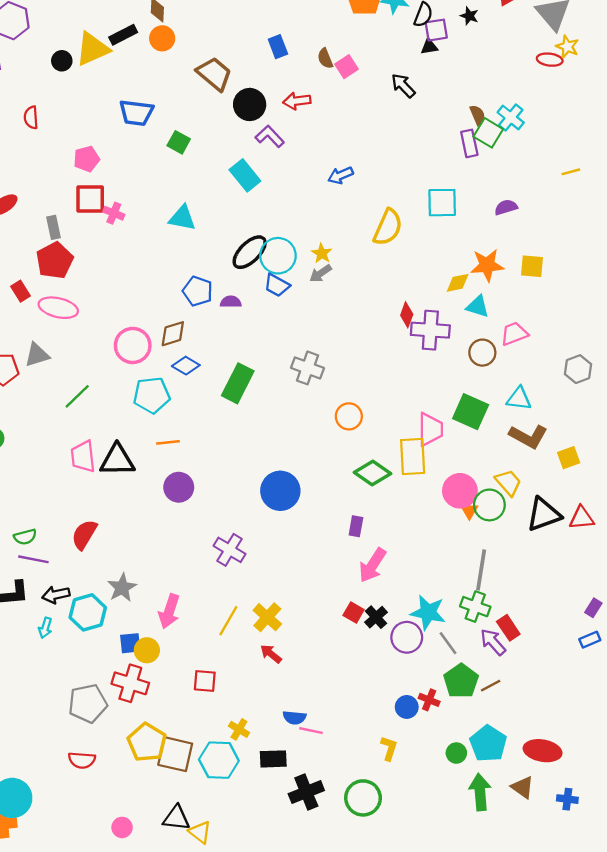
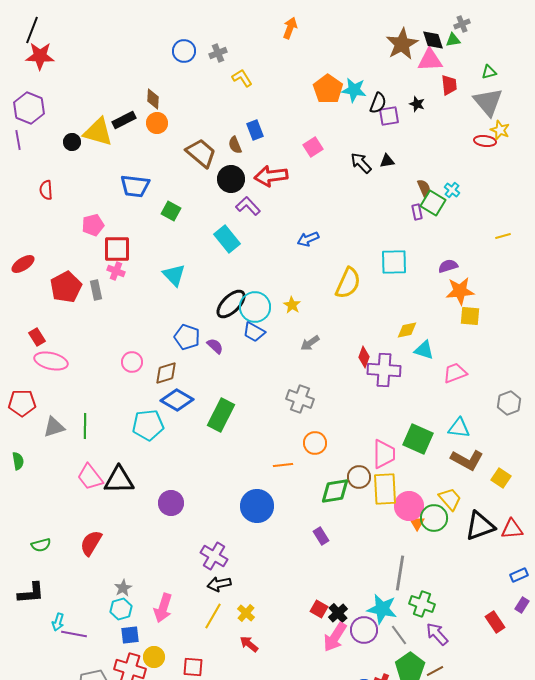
black triangle: (429, 47) -> (387, 161), moved
yellow triangle: (92, 49) -> (98, 132), turned 40
brown semicircle: (325, 58) -> (235, 145), moved
red arrow: (297, 101) -> (271, 176), size x1.4
cyan cross: (511, 117) -> (452, 190), size x0.7
purple rectangle: (469, 143) -> (417, 212), size x0.7
red square: (90, 199) -> (117, 249), moved
cyan triangle: (182, 218) -> (174, 275), turned 35
gray rectangle: (54, 227) -> (96, 290), moved
red pentagon: (55, 260) -> (66, 287), moved
orange star: (487, 265) -> (460, 291), moved
gray arrow: (320, 273) -> (310, 343), moved
purple semicircle: (231, 302) -> (215, 346), turned 42
pink ellipse: (58, 308) -> (51, 361), moved
pink circle: (133, 345) -> (132, 362), moved, size x0.7
brown circle: (482, 353) -> (359, 477), moved
gray triangle: (37, 355) -> (54, 427), moved
blue diamond: (186, 366) -> (177, 400), size x1.4
gray cross: (307, 368) -> (300, 399), moved
green line: (77, 396) -> (85, 426), turned -45
orange line: (168, 442) -> (283, 465), moved
pink trapezoid: (83, 457) -> (90, 477), turned -32
yellow rectangle: (413, 457) -> (385, 489), moved
yellow square: (569, 458) -> (501, 478), turned -36
green diamond: (372, 473) -> (335, 491), turned -44
purple rectangle: (356, 526) -> (321, 536), turned -42
purple line: (33, 559) -> (74, 634), moved
pink arrow: (372, 565) -> (335, 637), moved
gray line: (481, 570) -> (400, 573), moved
gray star: (122, 588) -> (123, 588), size x0.7
black arrow: (56, 595) -> (219, 584), moved
cyan hexagon: (88, 612) -> (121, 609), moved, size x0.7
yellow cross: (267, 617) -> (246, 613), size x0.7
red rectangle: (508, 628) -> (495, 622), moved
blue rectangle: (590, 640) -> (519, 575), moved
yellow circle: (147, 650) -> (154, 657), moved

